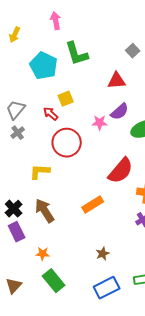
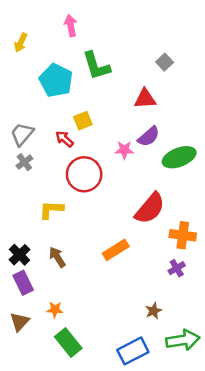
brown arrow: (45, 211) -> (57, 257), size x0.7
brown star: (103, 254) -> (154, 311), moved
brown triangle: (14, 286) -> (20, 322), moved

